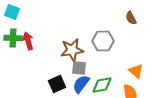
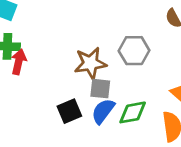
red arrow: (28, 41) -> (19, 62), moved, turned 30

